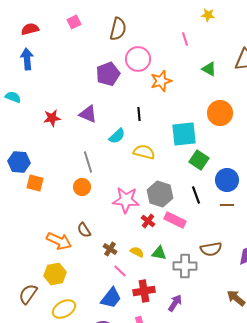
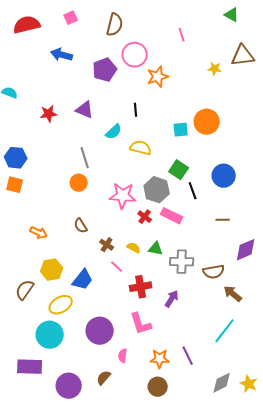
yellow star: (208, 15) -> (215, 69), moved
red semicircle: (30, 29) -> (27, 25), size x1.5
blue arrow: (27, 59) -> (62, 55), moved, turned -70
green triangle: (209, 69) -> (232, 15), moved
orange circle: (220, 113) -> (207, 122), moved
cyan square: (184, 134) -> (181, 130), size x0.6
green square: (199, 160) -> (179, 170), moved
orange square: (35, 183) -> (15, 185), moved
brown line: (227, 205) -> (223, 220), moved
orange arrow: (59, 241) -> (39, 233), moved, size x0.7
brown semicircle: (211, 249) -> (214, 272), moved
blue trapezoid: (111, 298) -> (83, 280), moved

